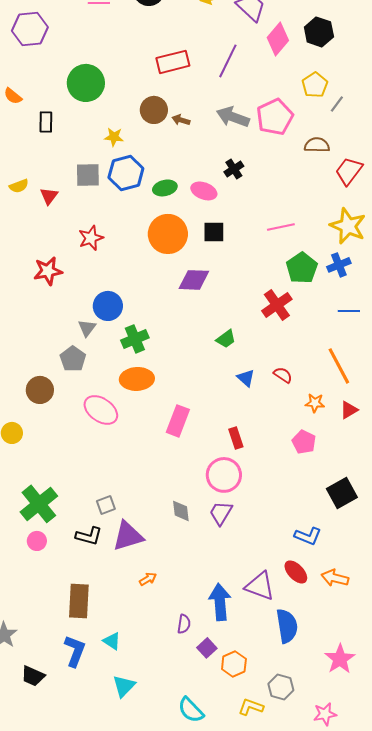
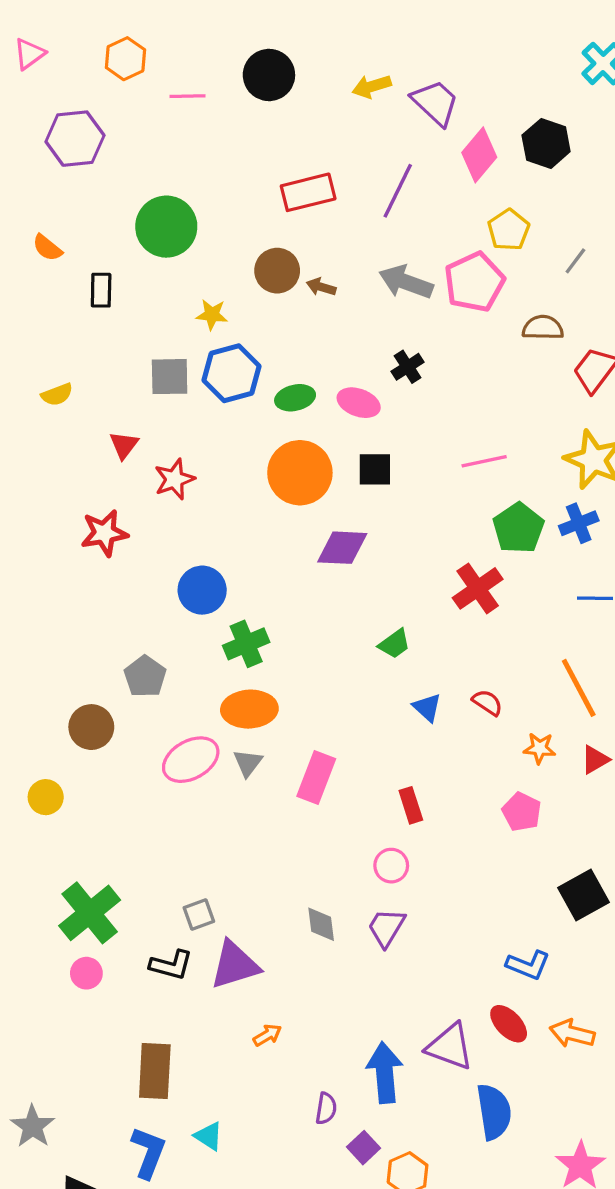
yellow pentagon: (315, 85) -> (509, 230), moved
red triangle: (49, 196) -> (124, 445), moved
gray triangle: (87, 328) -> (248, 763), moved
pink ellipse: (101, 410) -> (191, 760), turned -64
pink circle: (224, 475) -> (391, 866), size x0.6

